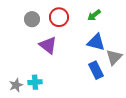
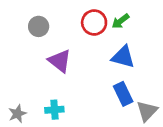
red circle: (59, 17) -> (94, 22), moved
gray triangle: (114, 57) -> (147, 111), moved
cyan cross: (35, 82) -> (54, 110), moved

